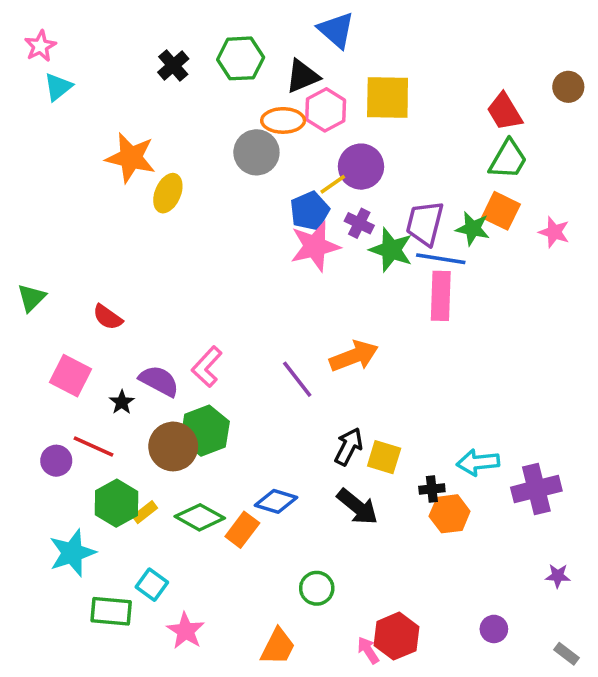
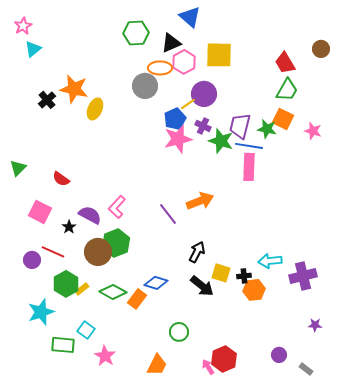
black cross: (173, 66) -> (47, 100), moved
yellow square: (384, 457) -> (221, 273), moved
gray rectangle: (567, 654) -> (306, 369), moved

